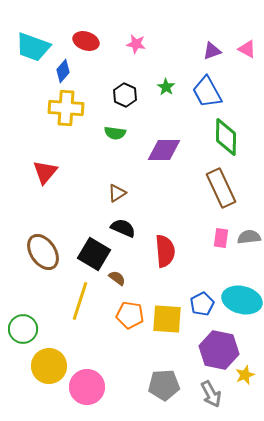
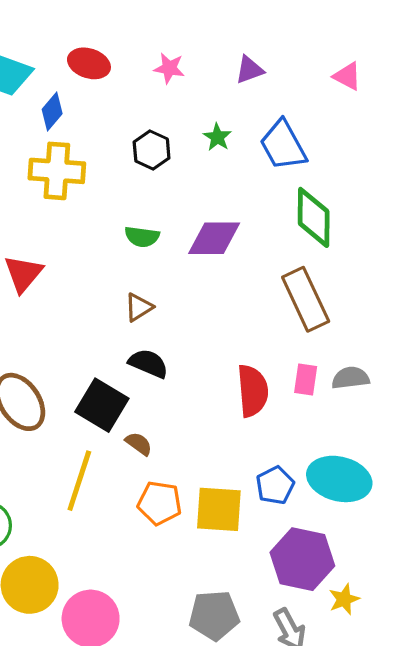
purple triangle: (212, 51) -> (249, 70), moved
green semicircle: (115, 133) -> (142, 237), moved
red semicircle: (165, 251) -> (253, 391), moved

